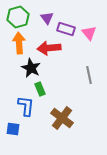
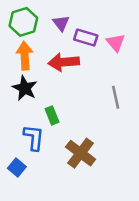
black star: (31, 68) -> (25, 88), moved
blue square: (13, 129) -> (17, 167), turned 32

